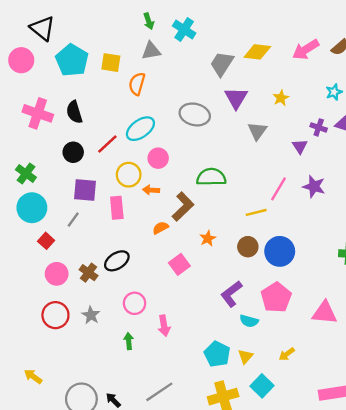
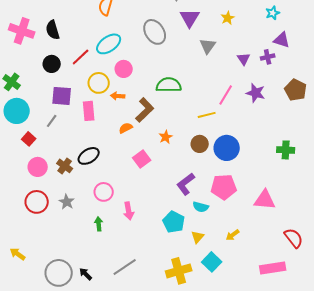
gray ellipse: (195, 114) -> (155, 32), turned 45
purple cross: (319, 127) -> (268, 57), moved, turned -32
pink pentagon: (276, 297) -> (224, 187), turned 30
cyan pentagon: (217, 354) -> (174, 222), moved

